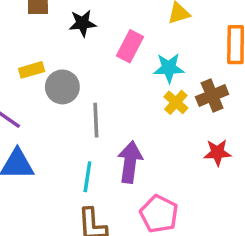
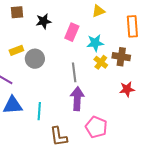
brown cross: (212, 96) -> (121, 57), turned 36
gray line: (96, 120) -> (74, 72), moved
cyan line: (87, 177) -> (39, 111), moved

